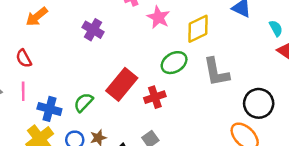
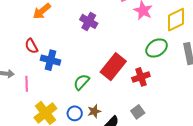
pink line: (23, 91) -> (27, 84), moved
blue cross: (49, 109) -> (50, 60), moved

